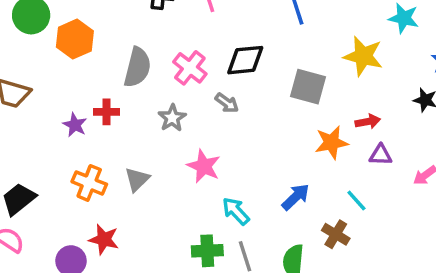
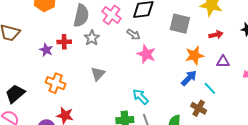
gray star: (172, 118) -> (92, 38), moved
red arrow: (368, 122) -> (216, 35), moved
pink star: (204, 166) -> (146, 54), moved
gray triangle: (137, 179) -> (98, 74), moved
blue arrow: (296, 197) -> (189, 78), moved

